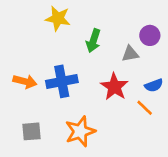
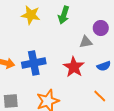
green arrow: (93, 41) -> (64, 15), moved
orange line: (145, 108) -> (100, 96), moved

